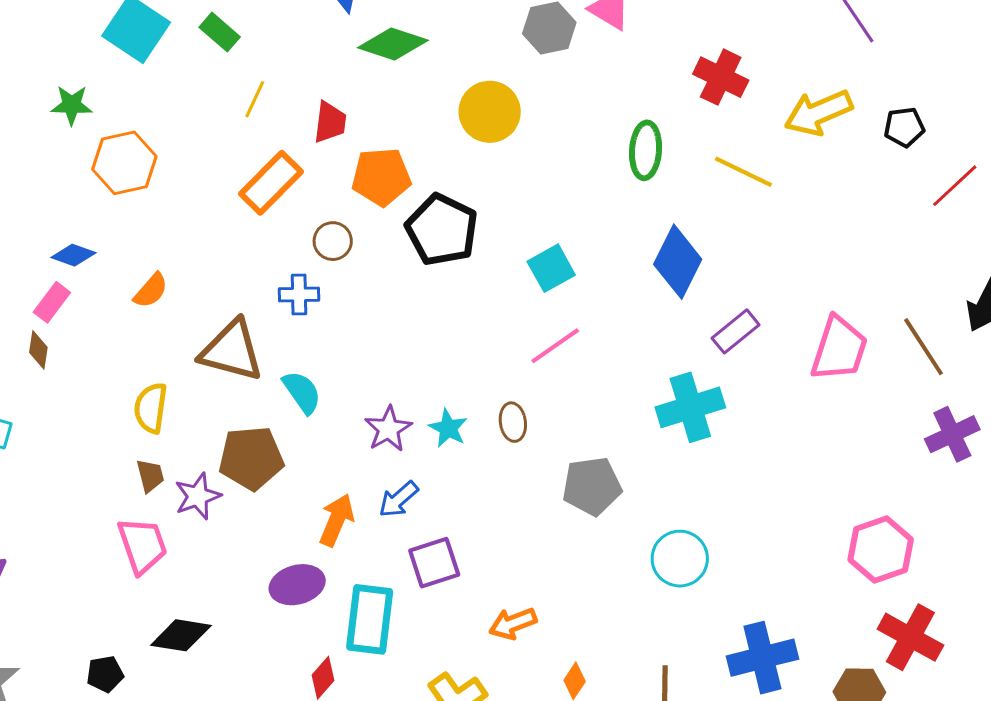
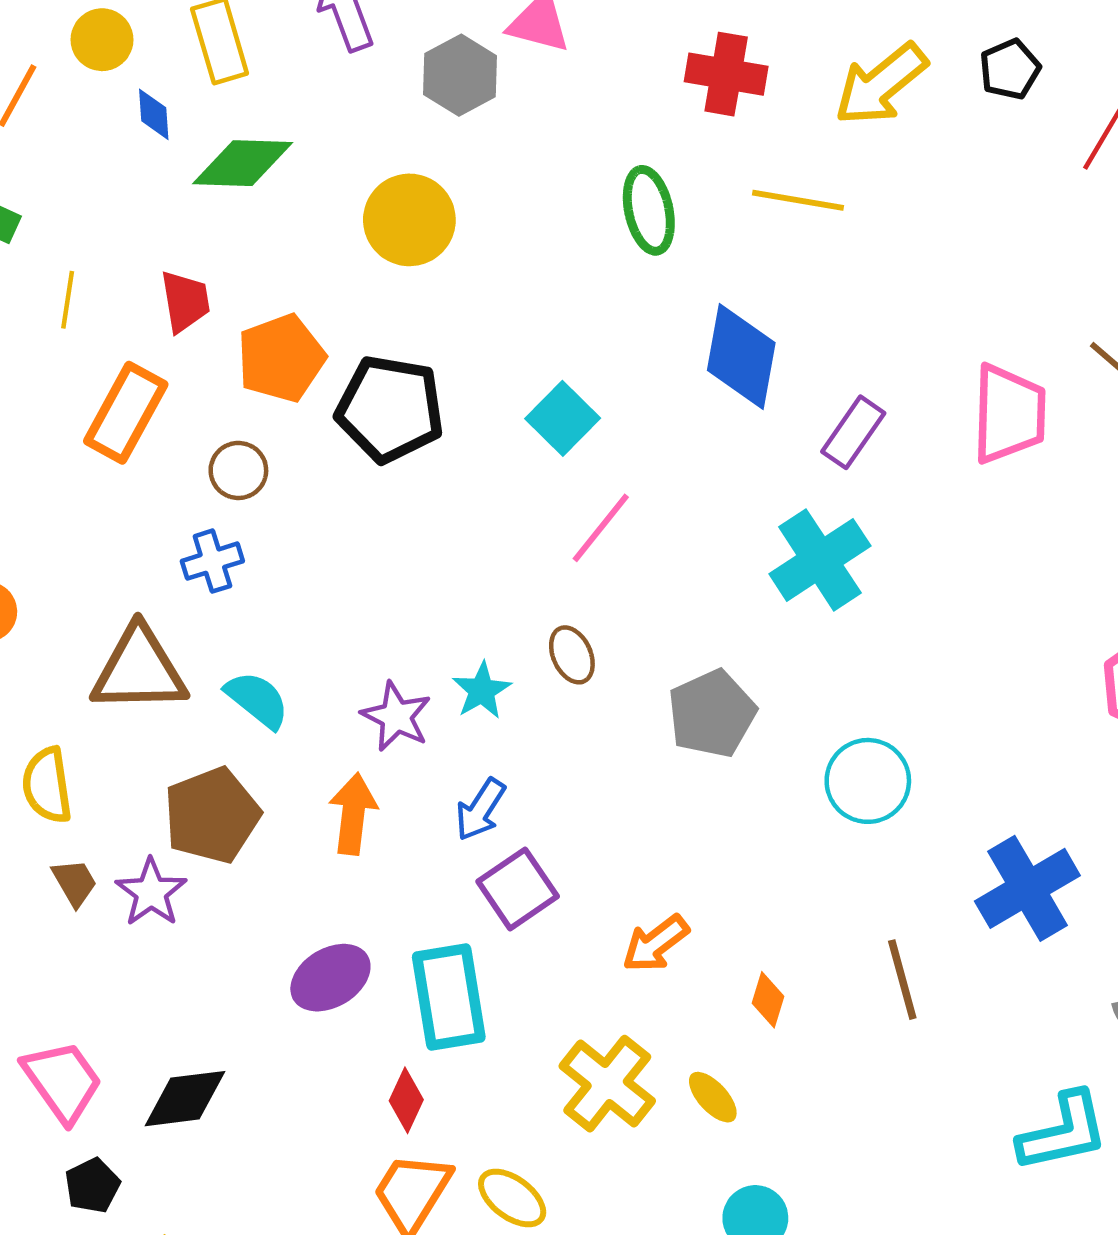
cyan star: (448, 428) -> (482, 691), turned 30
blue arrow: (399, 499) -> (480, 810), moved
orange arrow: (337, 520) -> (353, 814), moved
pink trapezoid: (142, 545) -> (62, 1081), moved

